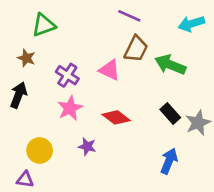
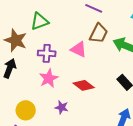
green triangle: (44, 25) -> (40, 21), moved
brown star: (26, 58) -> (16, 40), size x1.6
purple cross: (67, 75) -> (47, 53), turned -30

